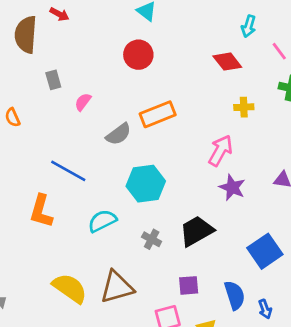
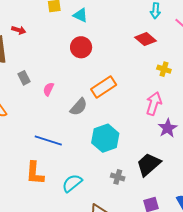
yellow cross: (244, 107) -> (164, 69), turned 32
purple star: (232, 187) -> (168, 128), turned 30
cyan semicircle: (102, 221) -> (72, 183), moved

